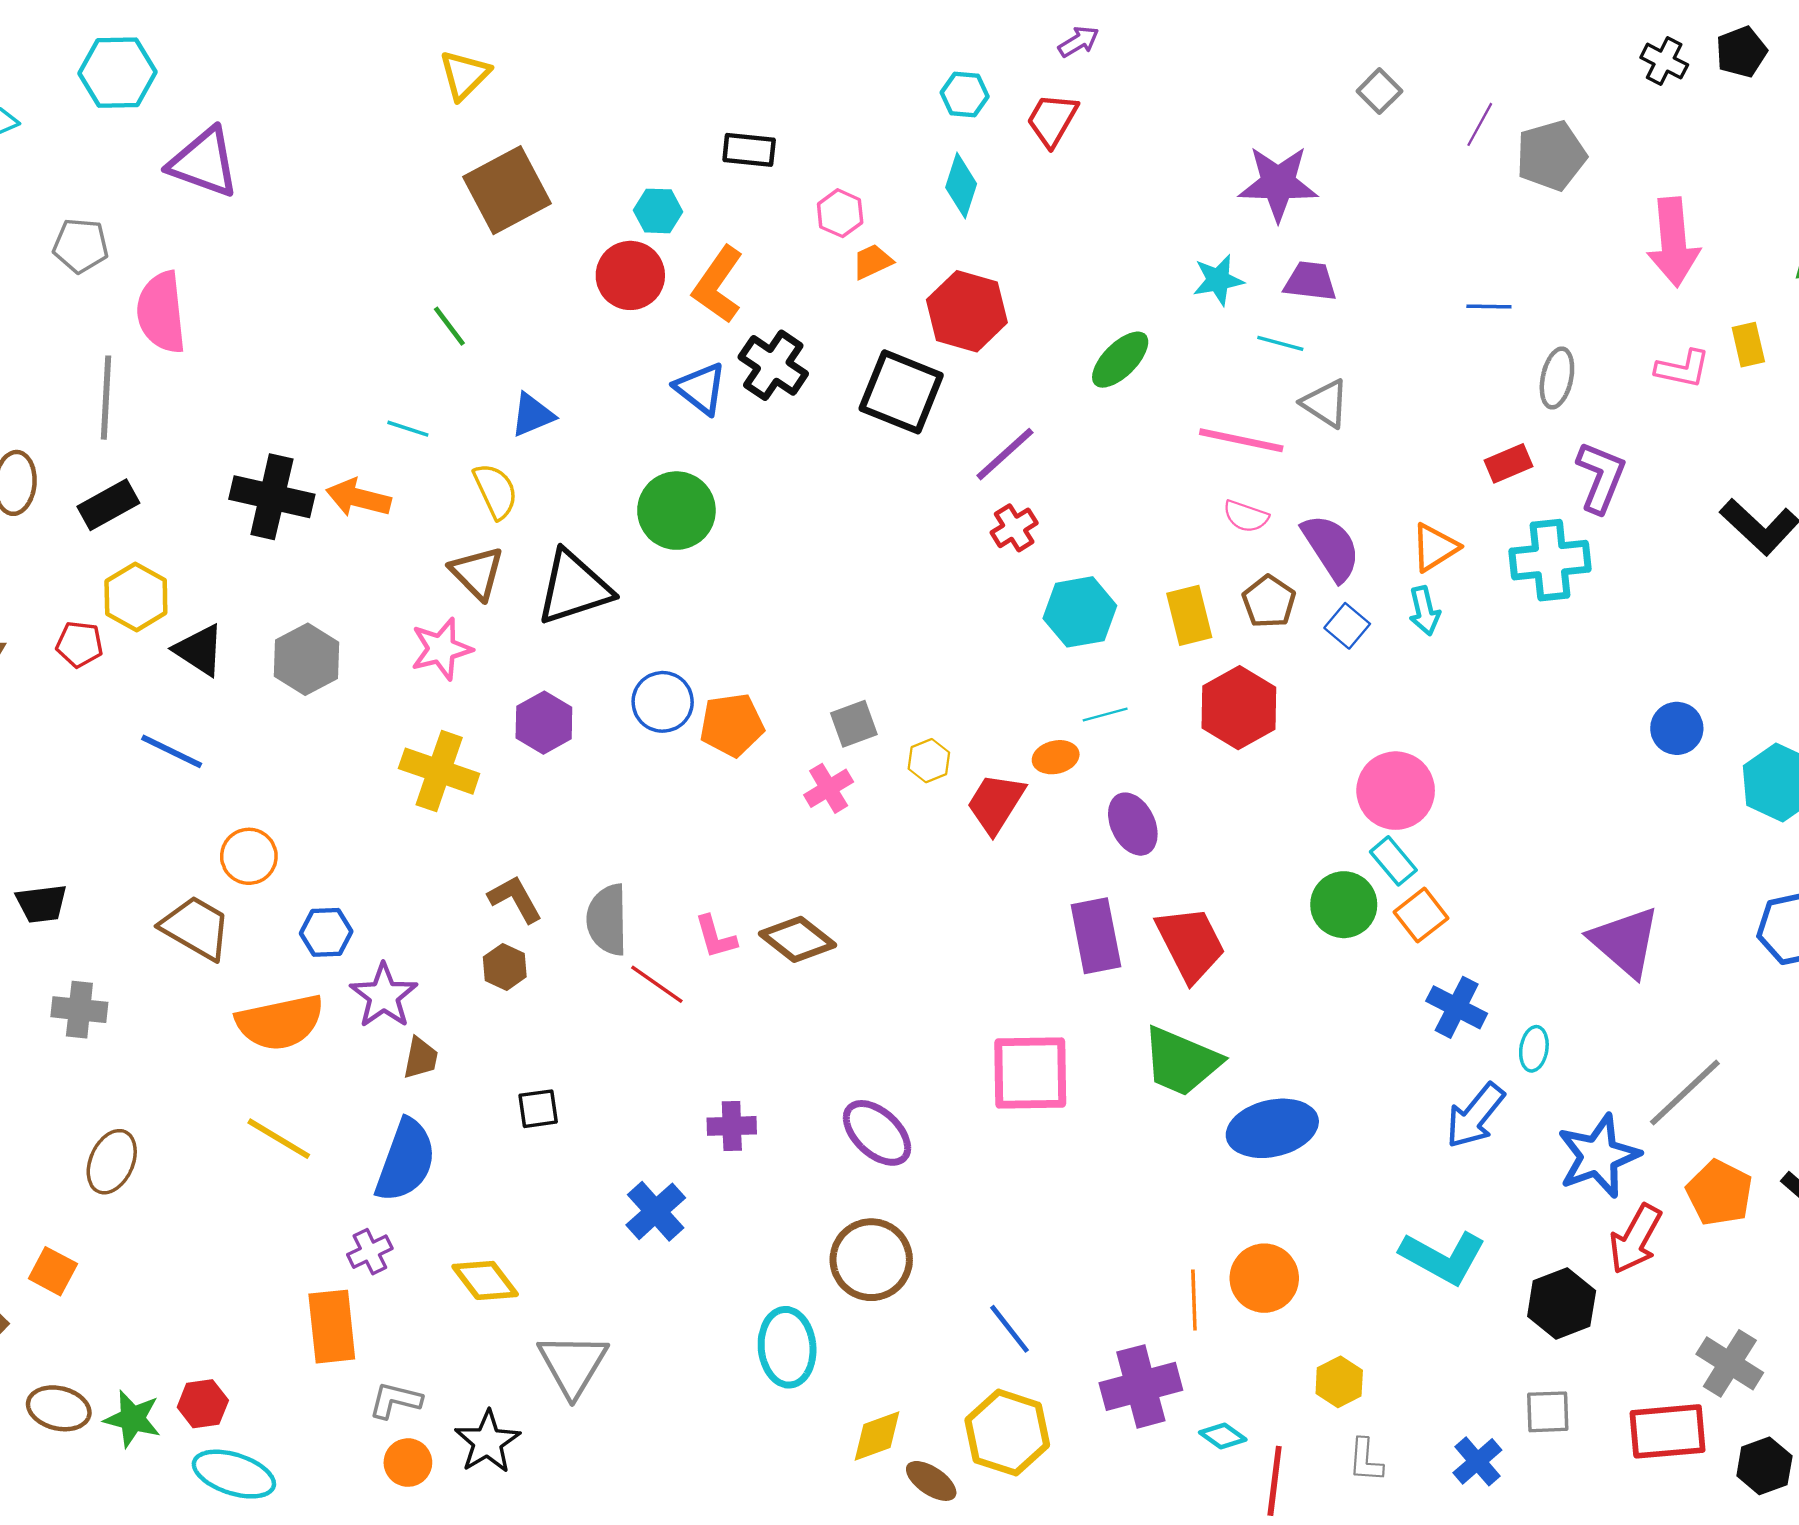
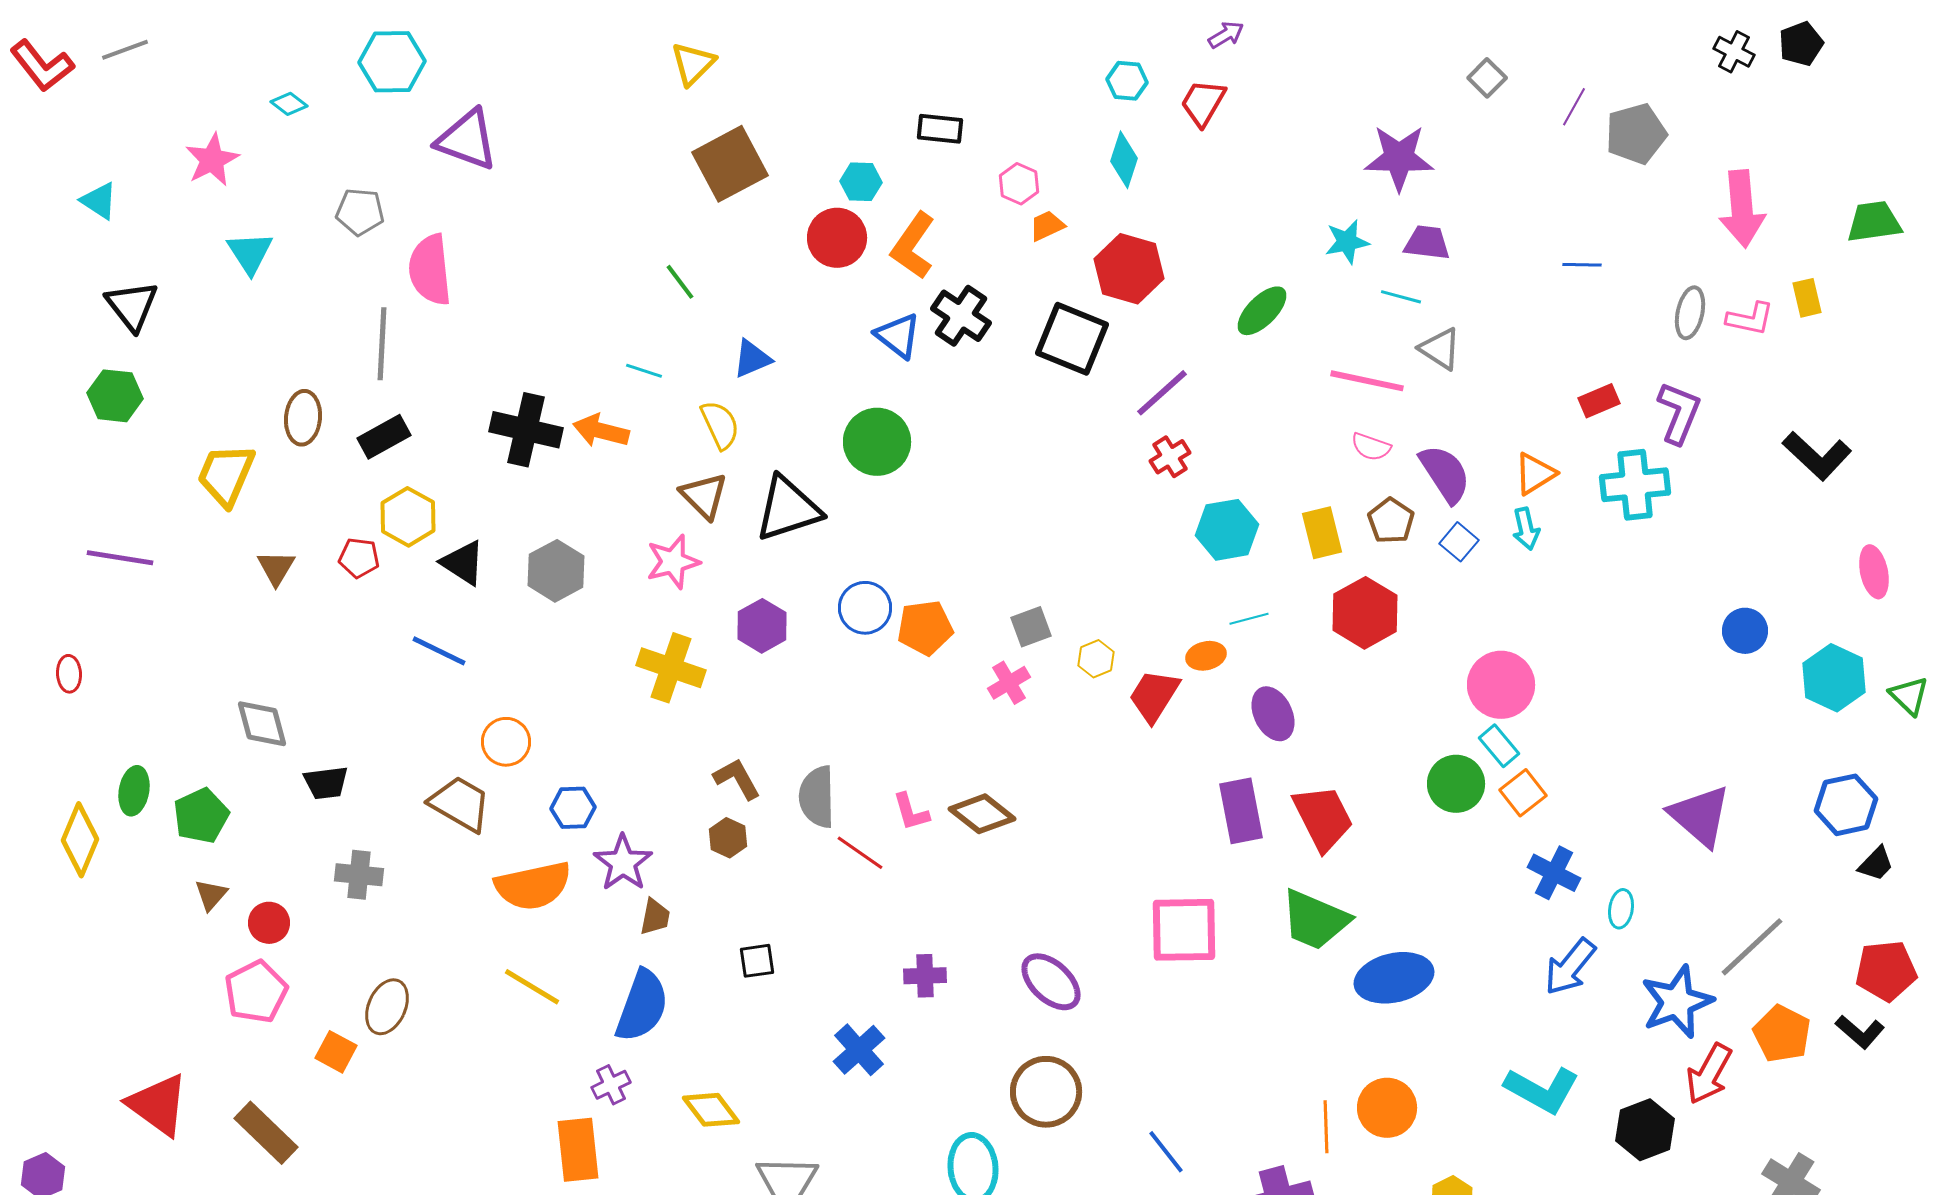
gray ellipse: (1557, 378) -> (1690, 313), moved
orange square: (53, 1271) -> (336, 1052), moved

